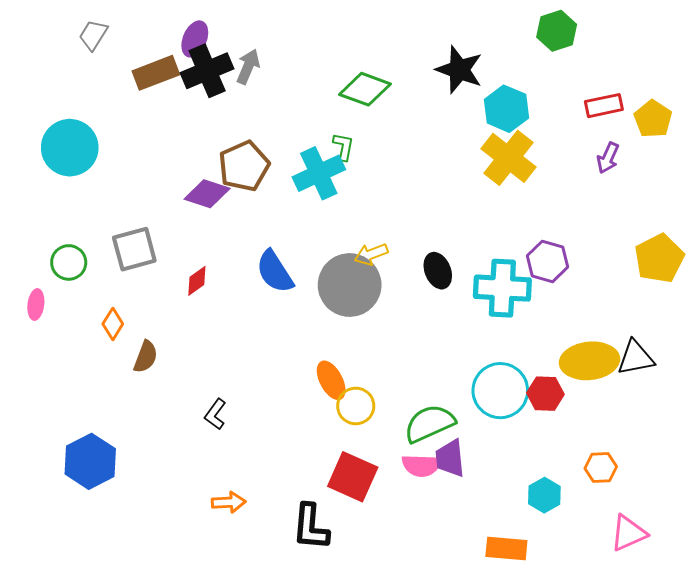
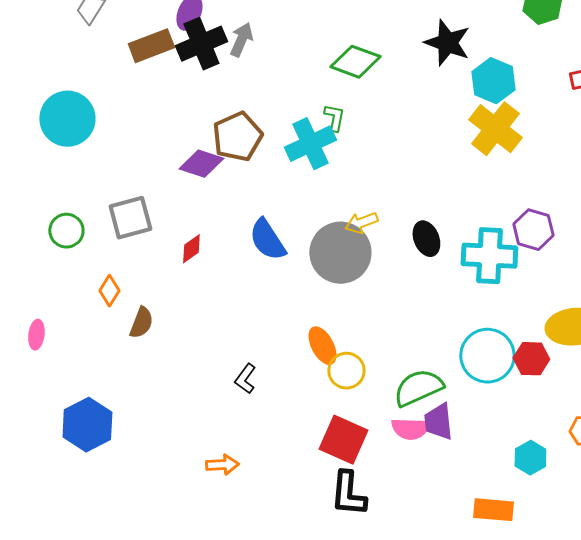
pink ellipse: (36, 304) -> (36, 335), moved
black L-shape: (215, 414) -> (245, 379), moved
black L-shape: (311, 527) -> (348, 494), moved

